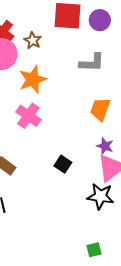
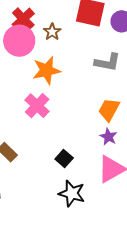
purple star: (105, 146) -> (108, 137), moved
black star: (100, 196) -> (72, 193), moved

